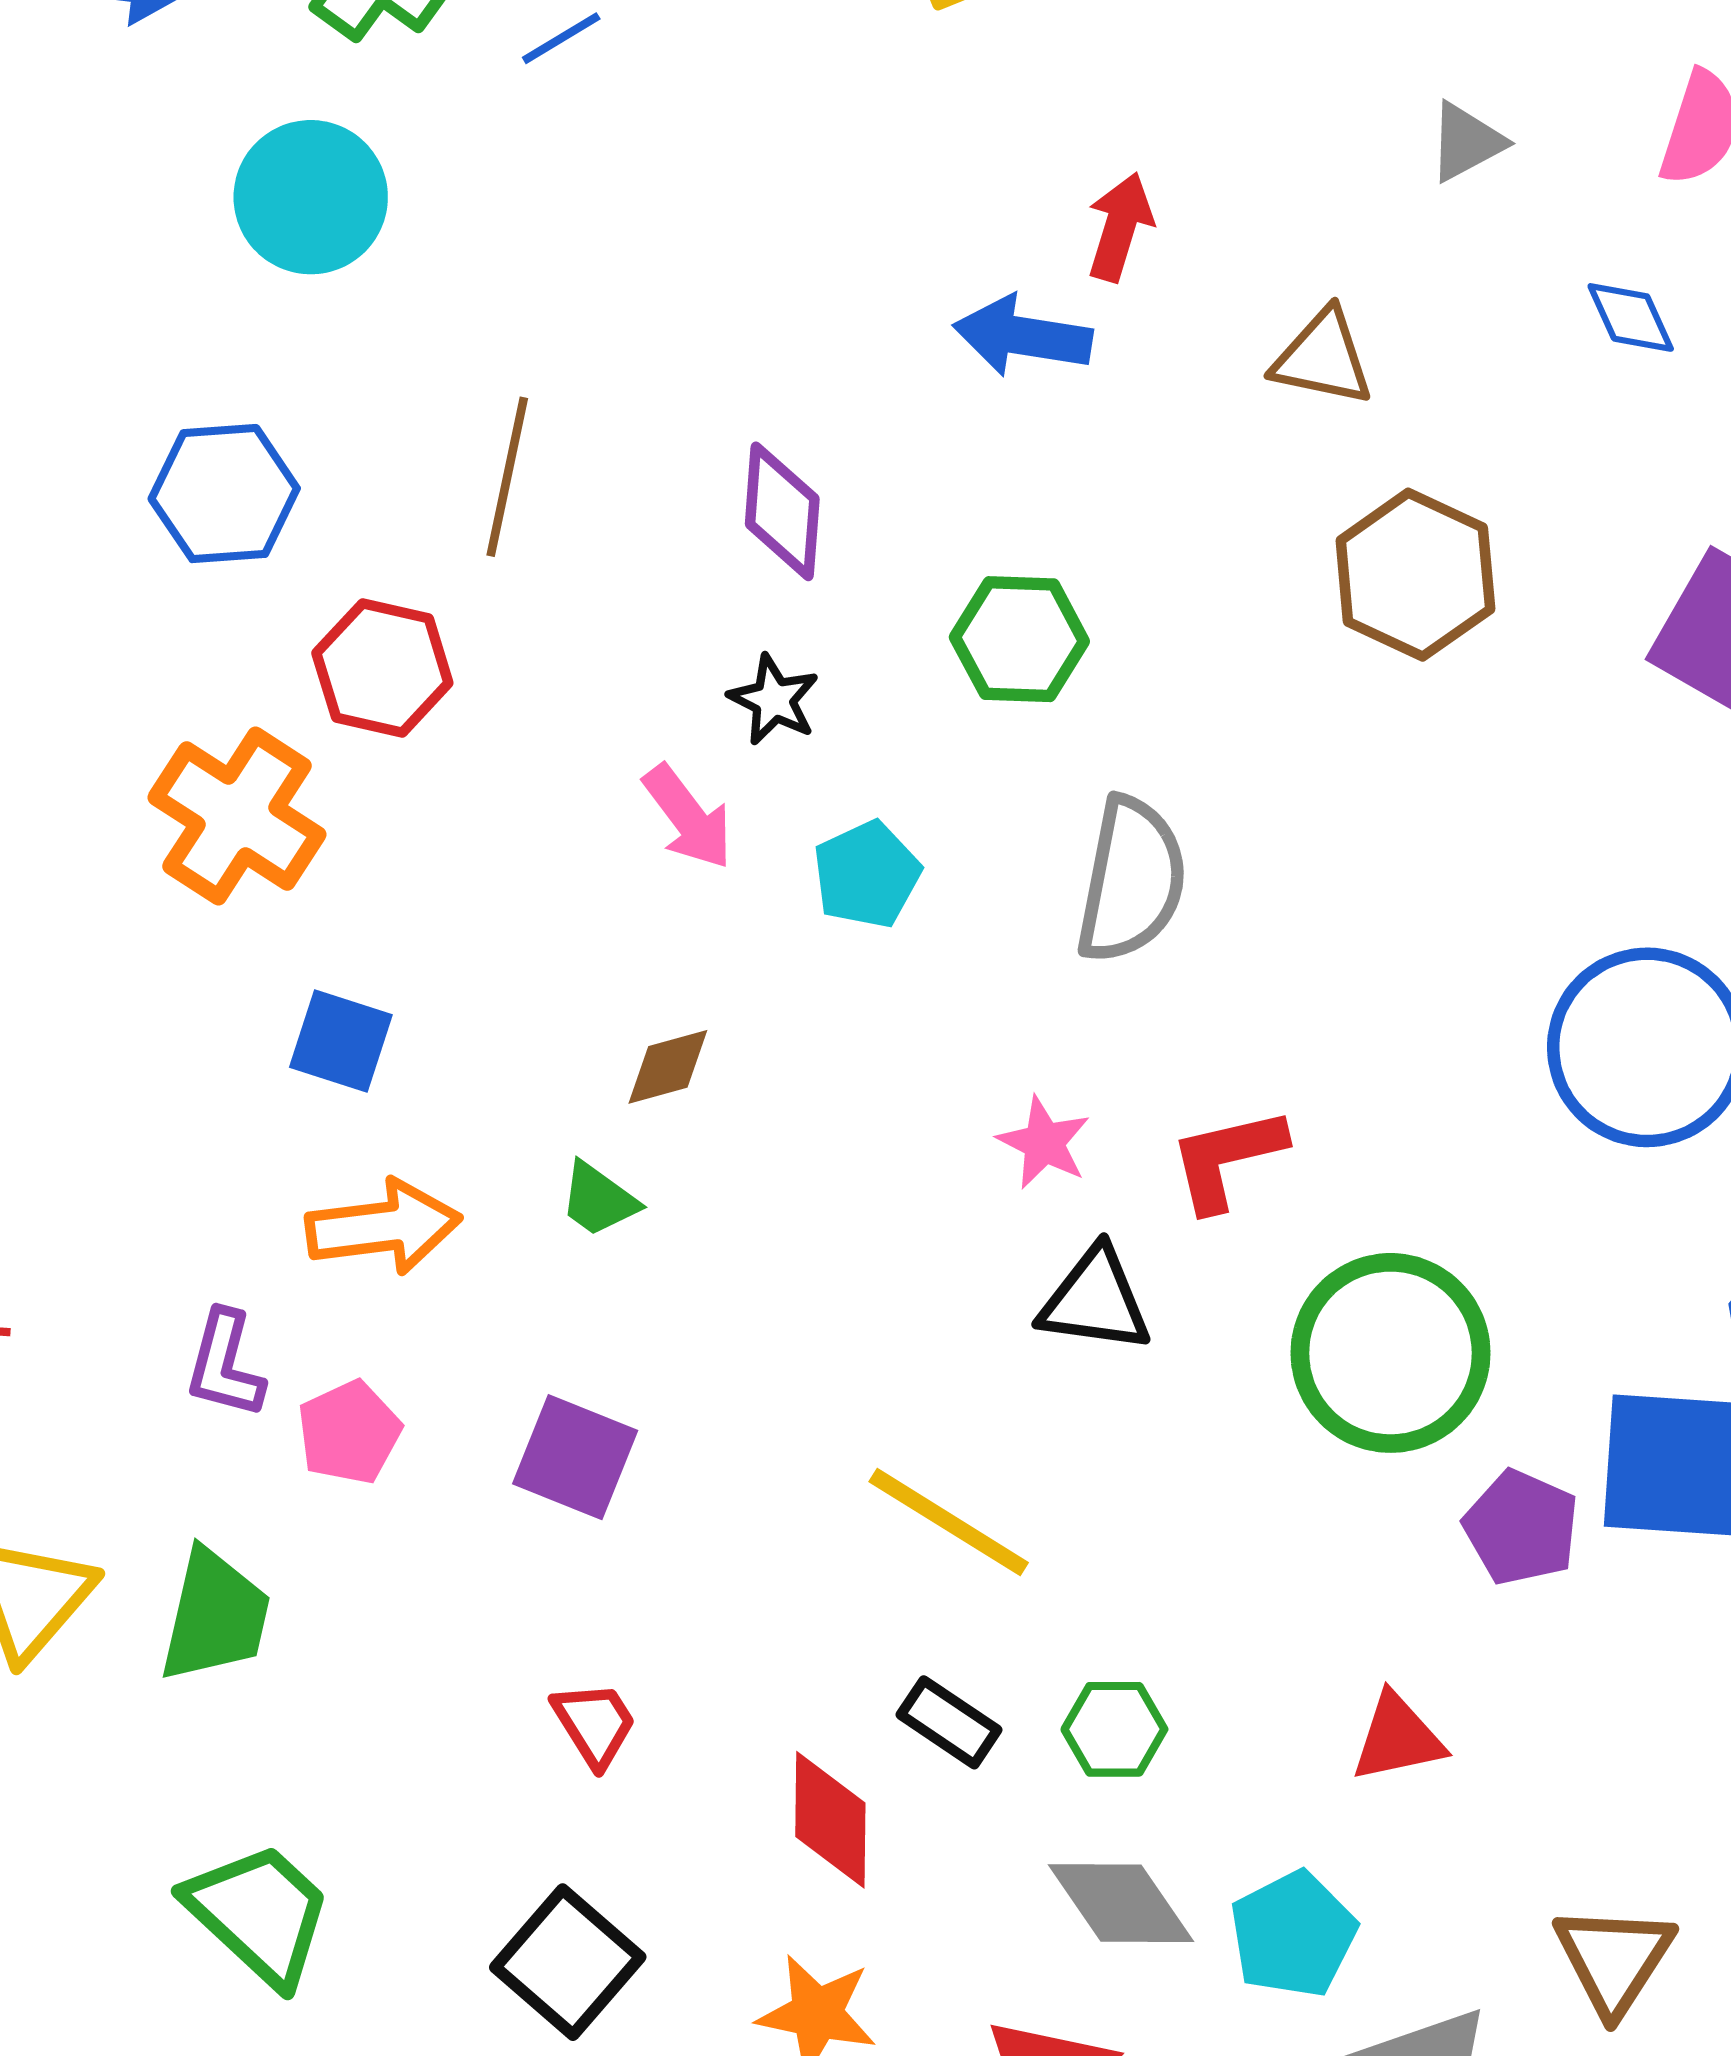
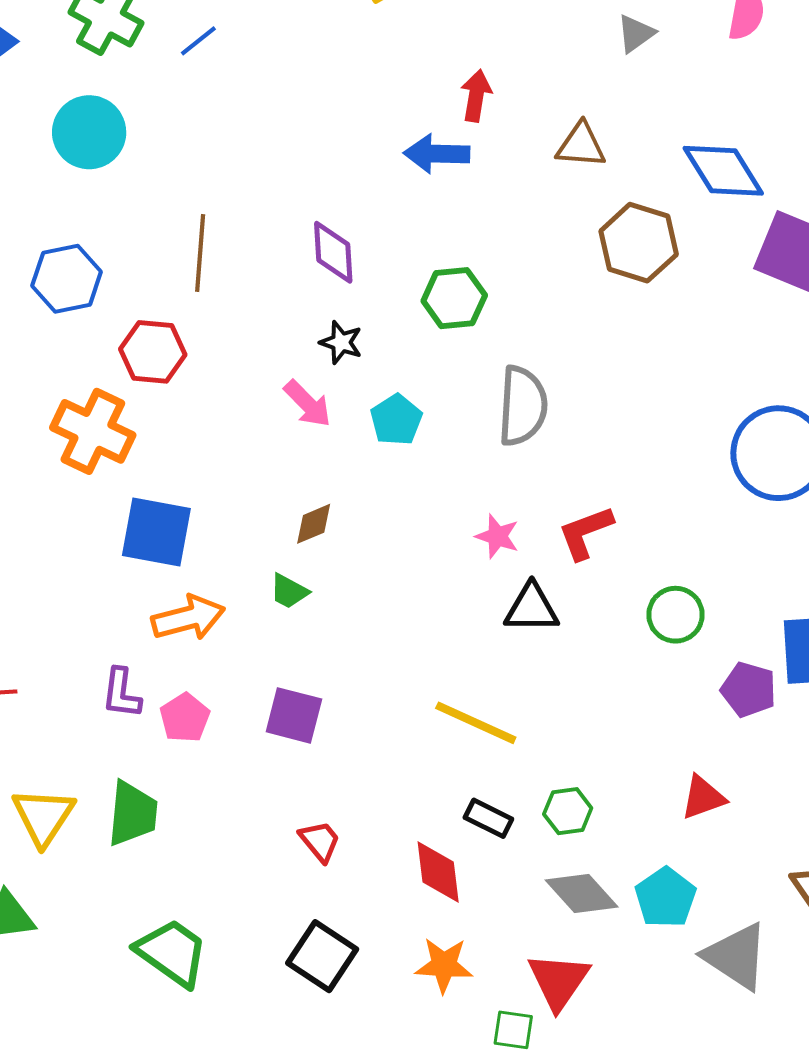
blue diamond: (1631, 317) -> (723, 171), moved, size x1.8
blue square: (341, 1041) -> (156, 532), size x1.5
green circle: (1390, 1353) -> (676, 615), size x0.6

